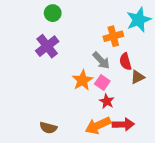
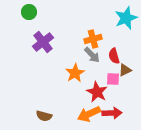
green circle: (53, 13) -> (29, 12), moved
orange cross: (113, 36) -> (93, 39), moved
pink square: (102, 83) -> (113, 79), moved, turned -32
red star: (107, 101) -> (97, 92), size x1.5

